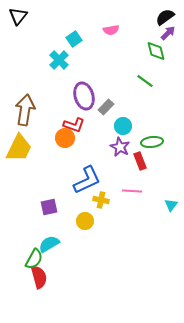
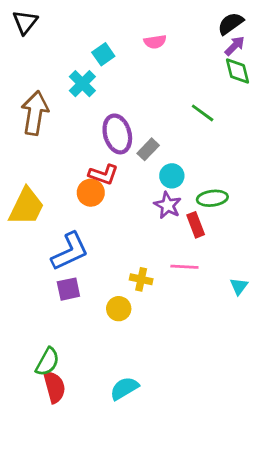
green diamond: (156, 51) -> (238, 71), moved
brown arrow: (25, 110) -> (35, 113), moved
blue L-shape: (87, 180) -> (70, 251), moved
cyan semicircle: (49, 244) -> (124, 388), moved

